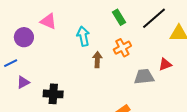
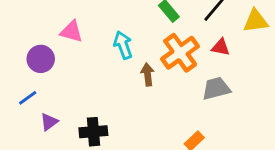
orange cross: (122, 48) -> (180, 53), size x1.5
red triangle: (165, 64) -> (221, 47), moved, turned 40

